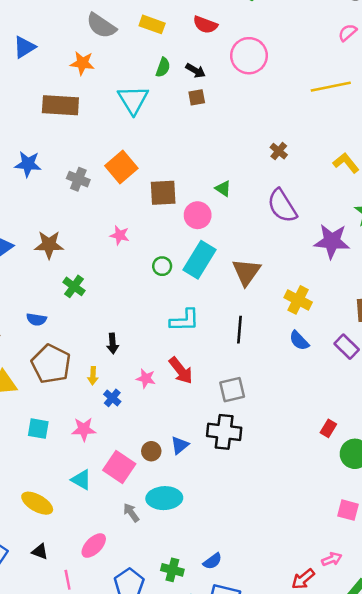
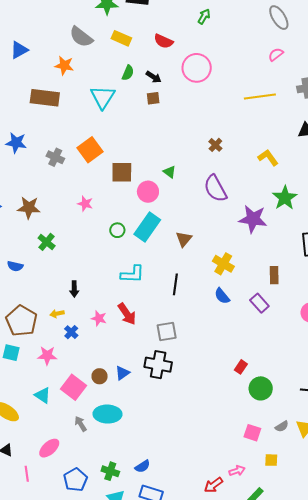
brown triangle: (246, 272) -> (184, 239), size x0.7
brown pentagon: (51, 364) -> (21, 321), moved
yellow arrow: (93, 376) -> (57, 314), turned 72

